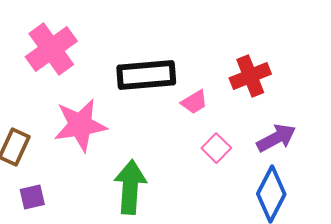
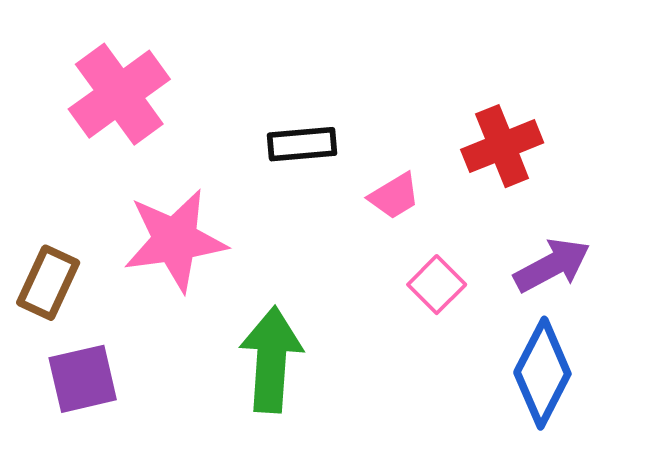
black rectangle: (146, 75) -> (302, 144), size x0.6
purple square: (32, 197) -> (83, 379), size x1.4

